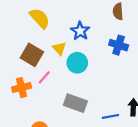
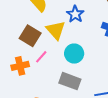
yellow triangle: (59, 49) -> (56, 30), size x1.5
cyan circle: (77, 63) -> (74, 54), moved

